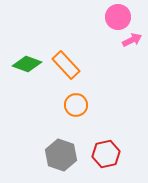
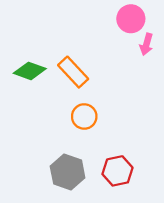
pink arrow: (132, 40) -> (146, 44), turned 132

